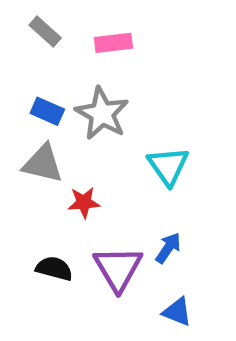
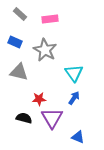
blue rectangle: (47, 111) -> (15, 42), moved
red star: (84, 202) -> (39, 99), moved
blue arrow: (168, 248) -> (74, 98), moved

